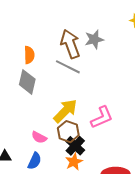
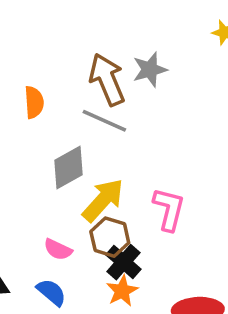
gray diamond: (27, 82) -> (69, 168), moved, turned 50
pink L-shape: (102, 117) -> (169, 209), turned -50
blue semicircle: (35, 161) -> (51, 292), turned -72

